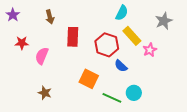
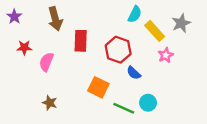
brown arrow: (50, 17) -> (55, 19), size x1.5
yellow rectangle: (132, 36) -> (155, 31), moved

